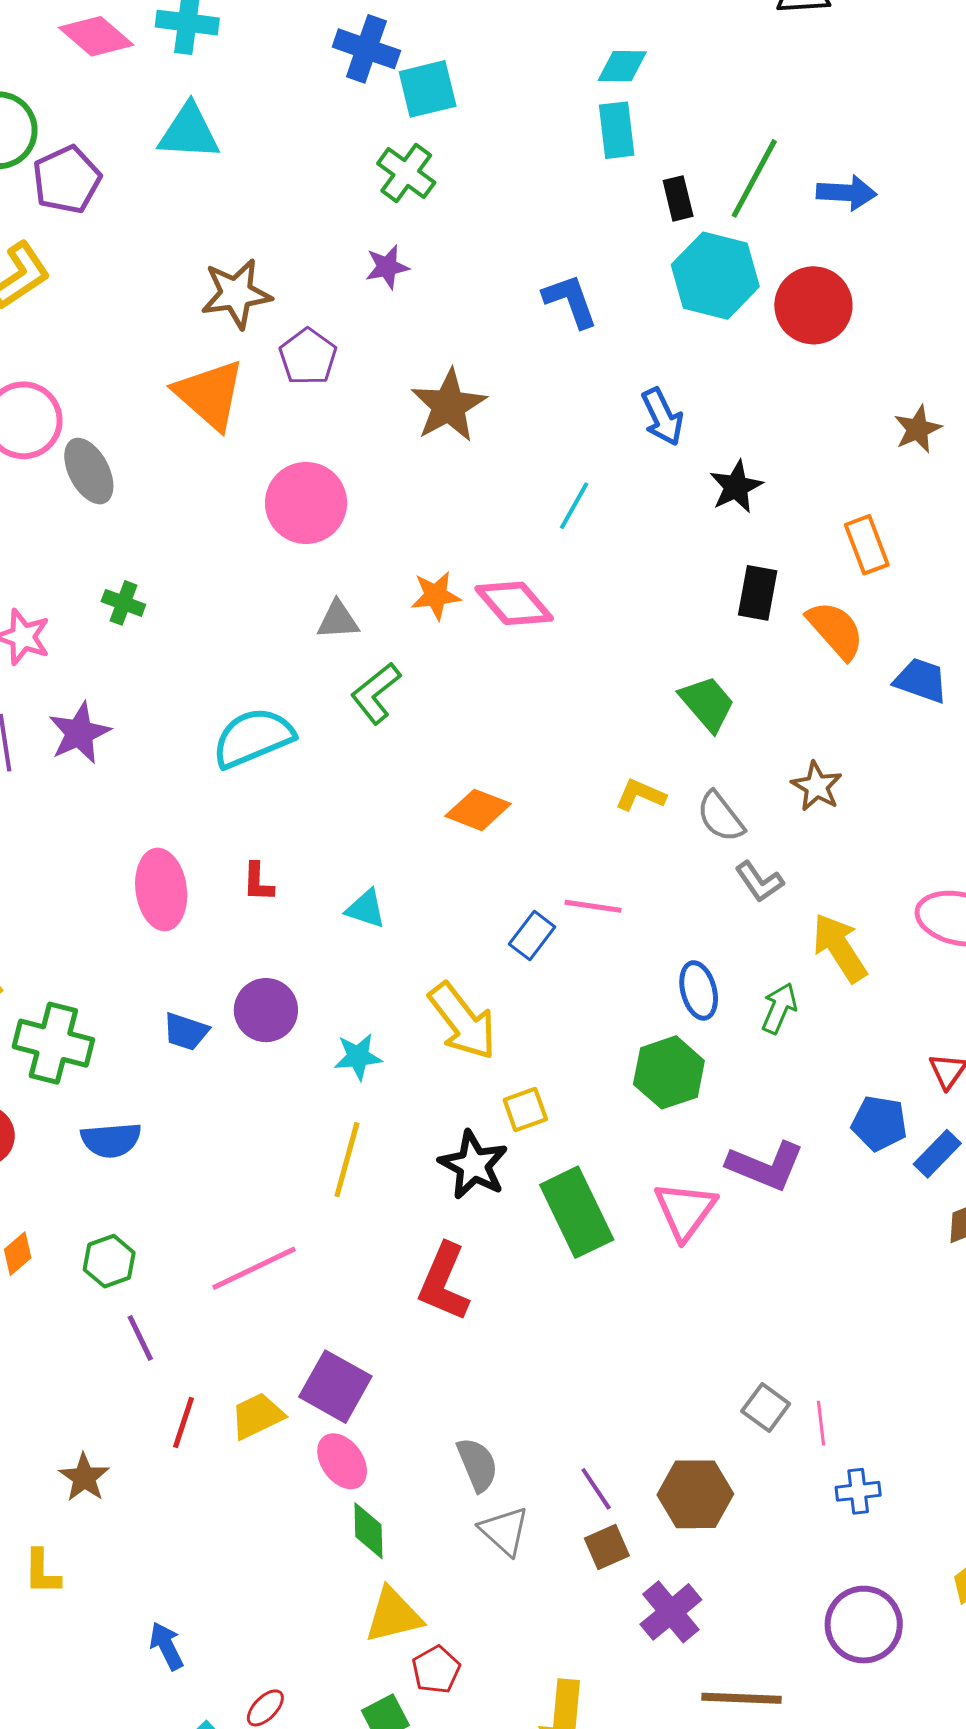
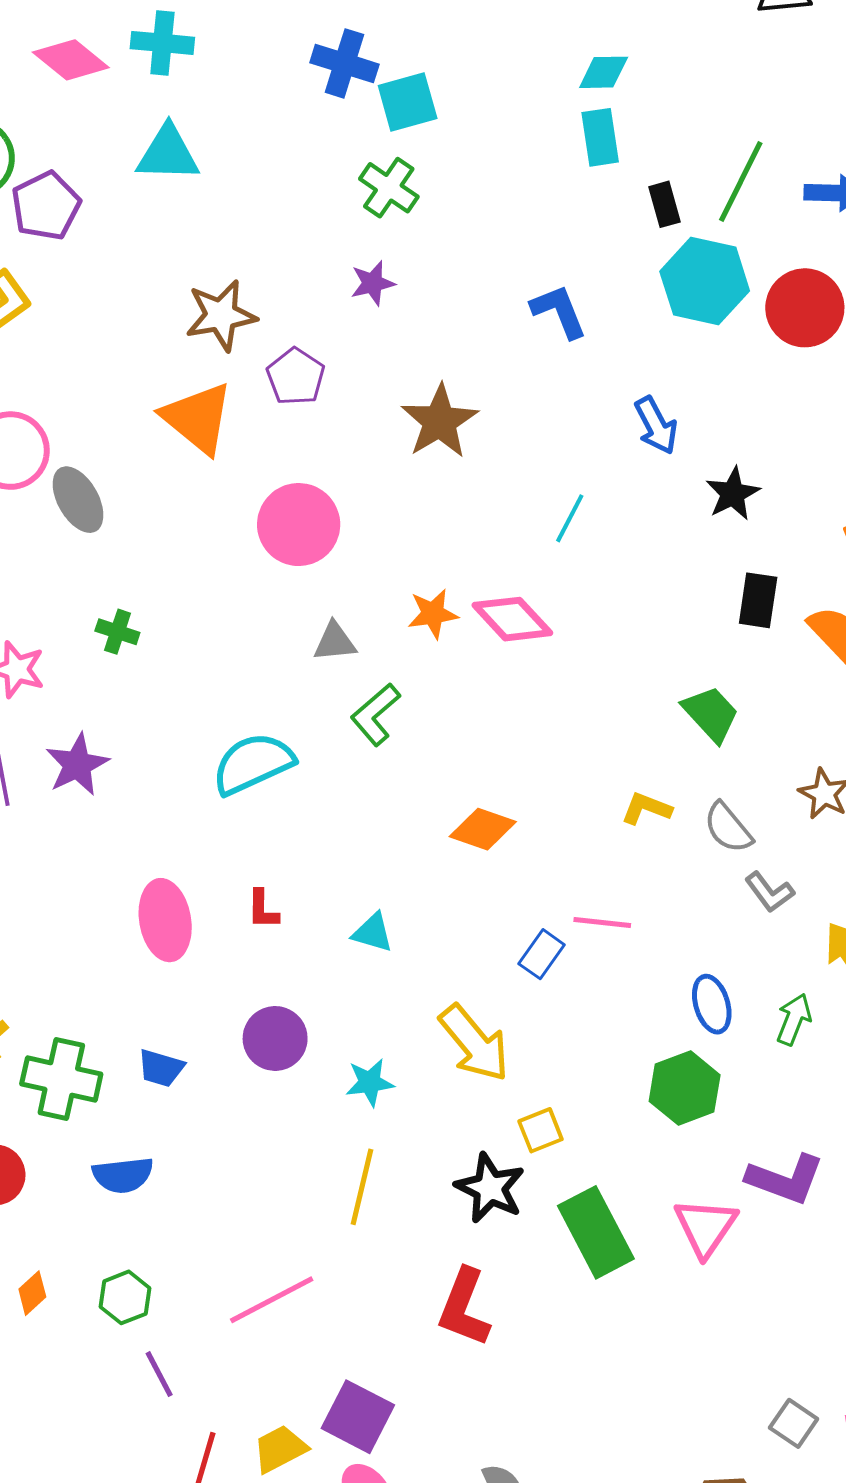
blue trapezoid: (186, 1032) -> (161, 1068), moved

